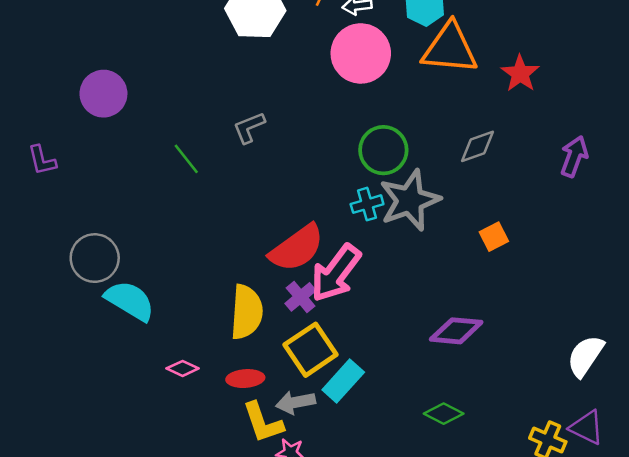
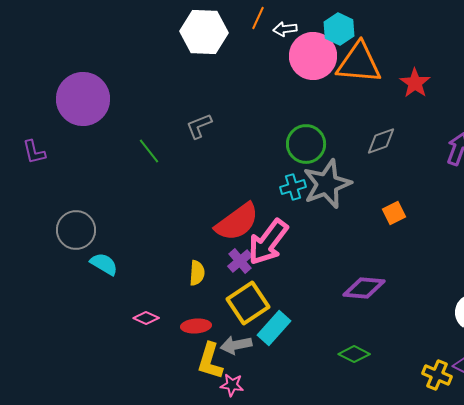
pink circle: (361, 53) -> (313, 56), moved
purple circle: (103, 94) -> (83, 99), size x1.4
cyan semicircle: (130, 301) -> (104, 264), size x0.7
yellow semicircle: (247, 312) -> (197, 273), size x0.6
yellow L-shape: (263, 422) -> (210, 361), turned 36

